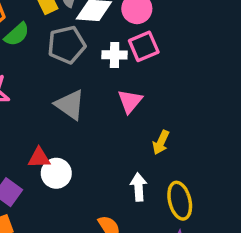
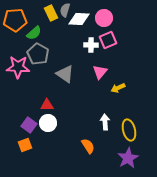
gray pentagon: (67, 45) -> (38, 54), moved, turned -30
yellow arrow: (161, 142) -> (118, 88), moved, turned 40
white circle: (56, 173) -> (48, 123), moved

